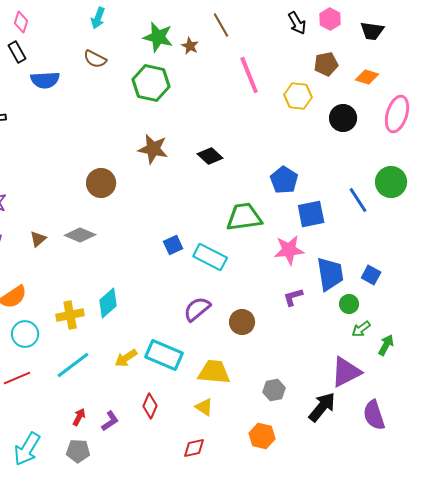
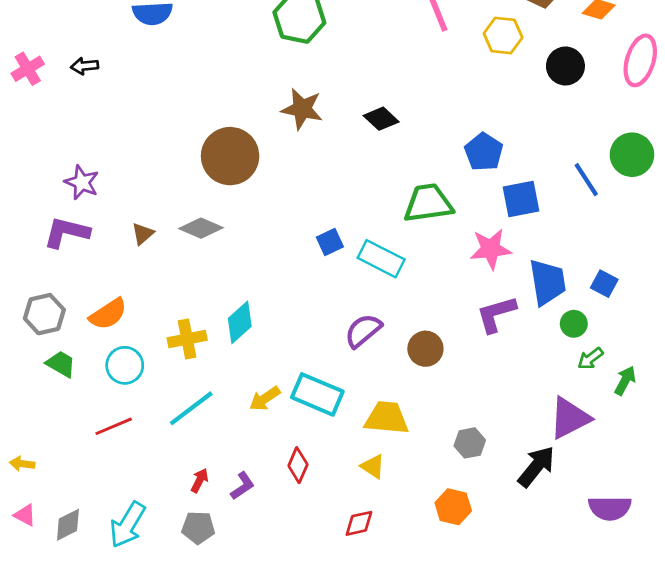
brown circle: (101, 183) -> (230, 156), size x1.4
purple L-shape: (293, 297) -> (496, 314), size x1.5
purple semicircle: (374, 415) -> (610, 508), moved, turned -72

